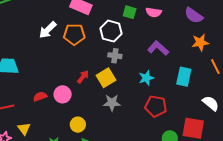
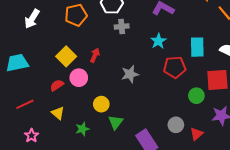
white arrow: (48, 30) -> (32, 19), moved
cyan rectangle: (184, 77) -> (197, 47), moved
yellow square: (106, 78) -> (66, 56), moved
yellow triangle: (24, 129) -> (58, 113), moved

